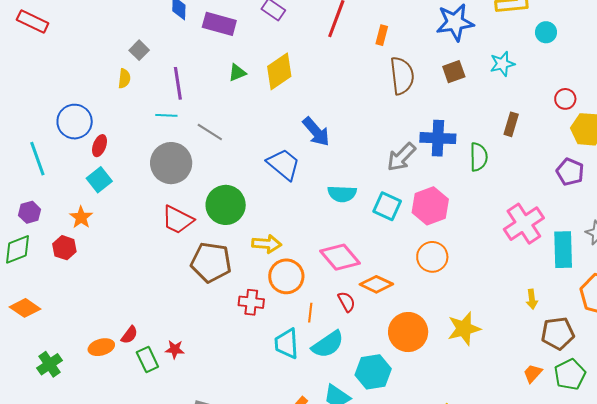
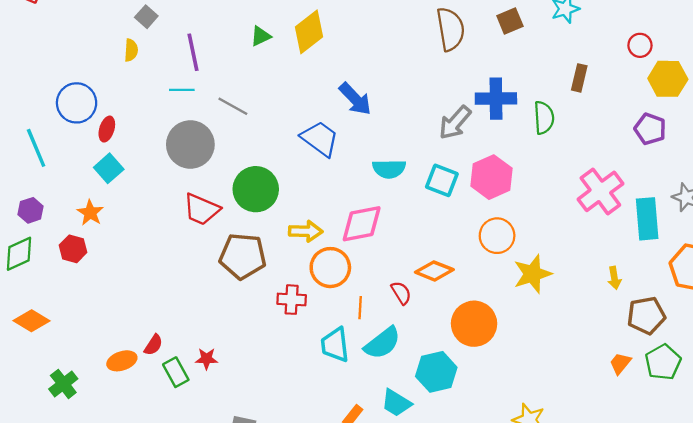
pink diamond: (340, 257) -> (362, 224), moved, turned -57
yellow star: (464, 329) -> (532, 274), moved

